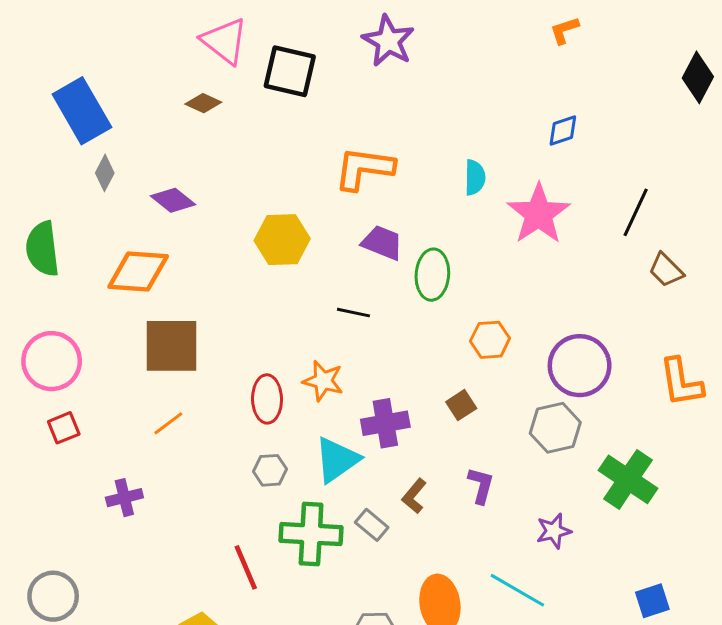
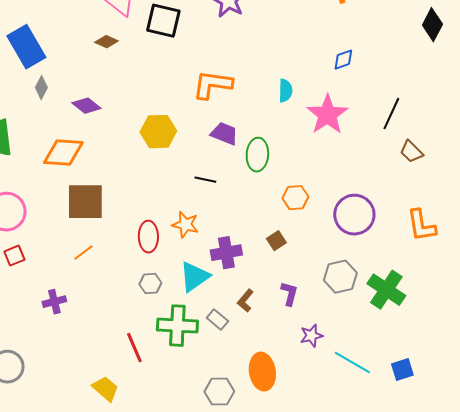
gray hexagon: (555, 428) -> (340, 277), moved
purple star: (554, 531) -> (311, 336), moved
cyan line: (517, 590) -> (352, 363), moved

